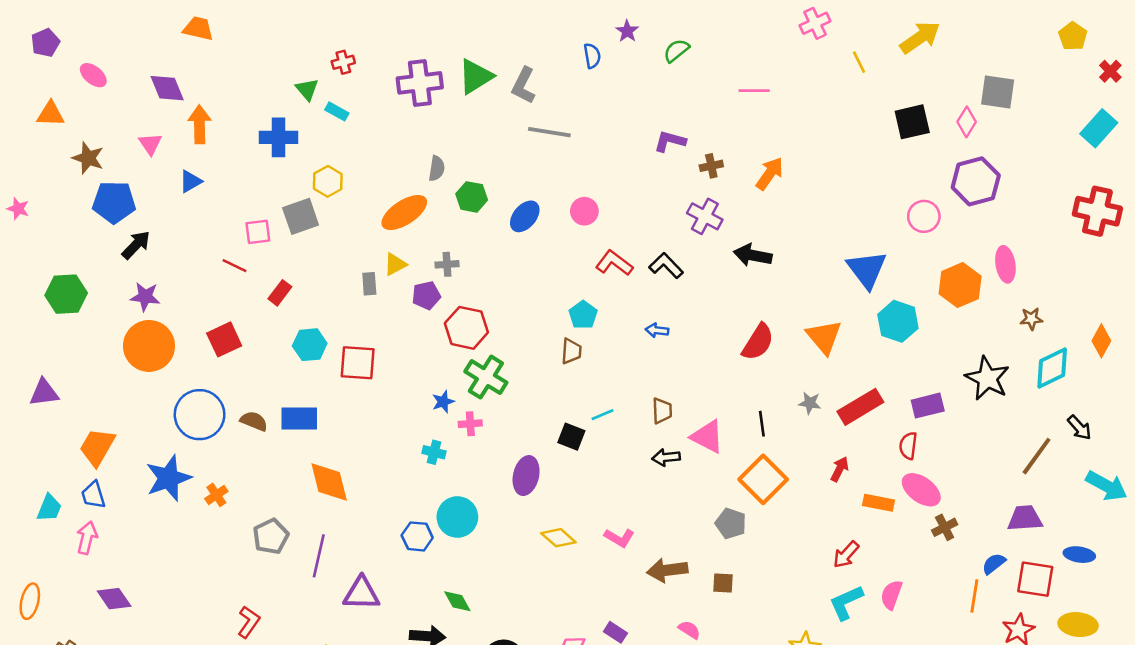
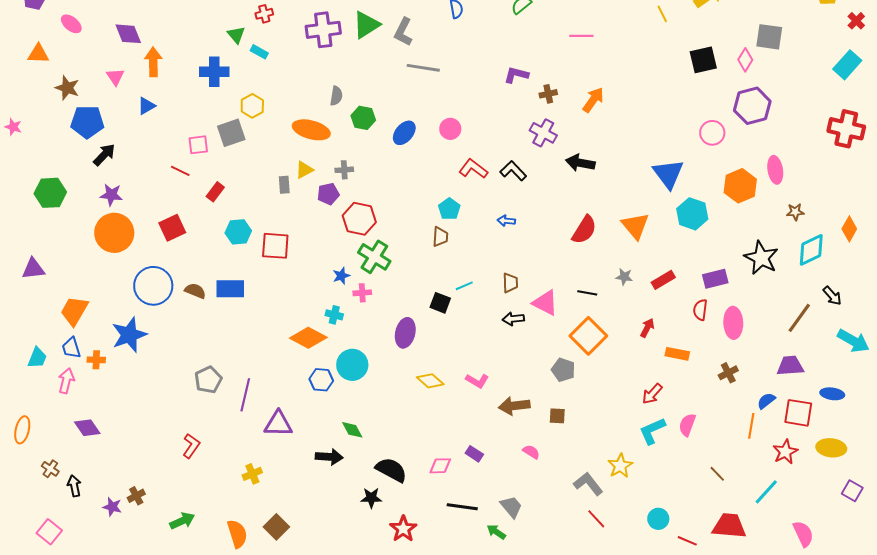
orange ellipse: (404, 212) -> (311, 130), turned 48
red rectangle: (860, 407) -> (663, 280), size x0.7
black line: (762, 424) -> (587, 293), turned -72
orange diamond: (329, 482) -> (308, 338), moved, turned -48
pink ellipse: (921, 490) -> (733, 323), moved, turned 52
orange cross: (216, 495) -> (96, 360), moved, turned 36

